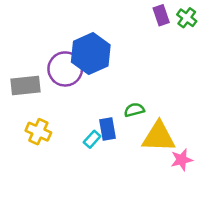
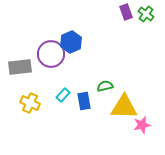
blue hexagon: (91, 54) -> (71, 42), size x0.7
cyan rectangle: (92, 139) -> (63, 95), moved

